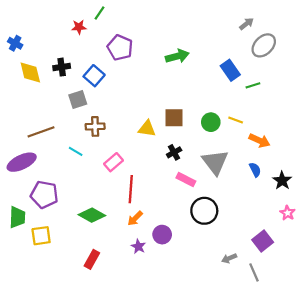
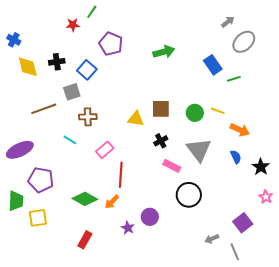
brown line: (41, 132) -> (44, 109), moved
orange arrow: (135, 218) -> (112, 202), moved

